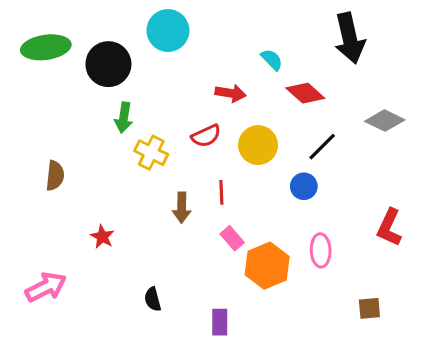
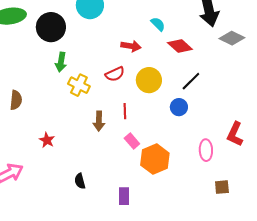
gray diamond: (385, 121) -> (232, 38), moved
pink ellipse: (321, 250) -> (206, 150), moved

